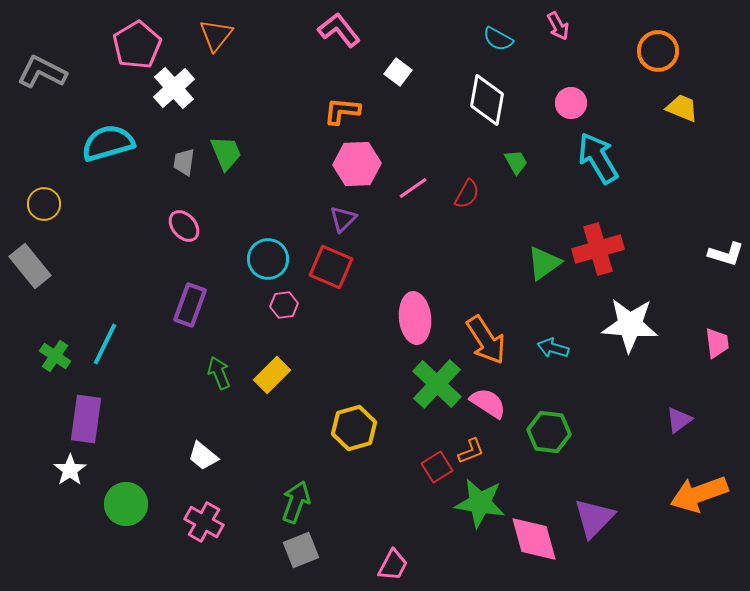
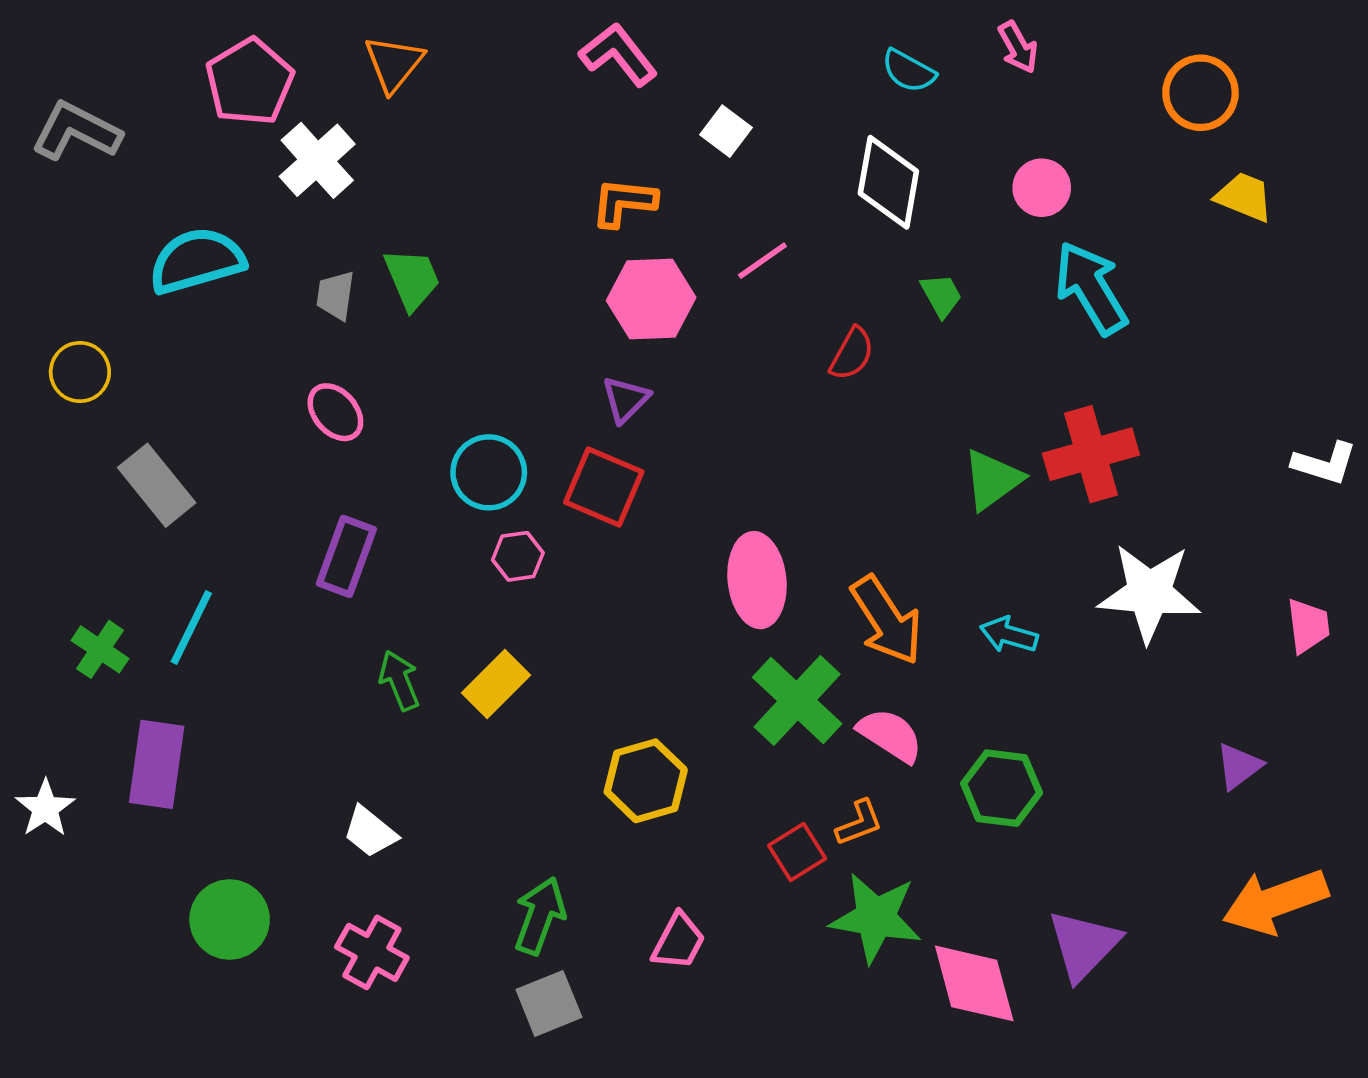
pink line: (413, 188) -> (762, 261), moved
gray rectangle: (30, 266) -> (157, 485), moved
white star: (70, 470) -> (45, 808), moved
pink trapezoid: (393, 565) -> (679, 941), moved

